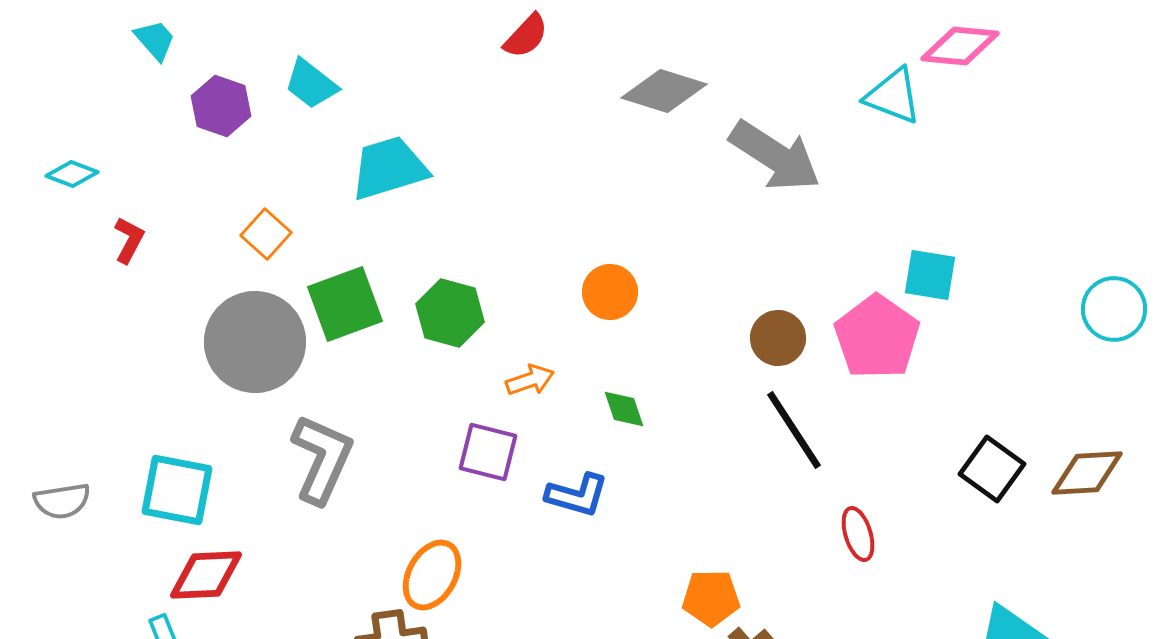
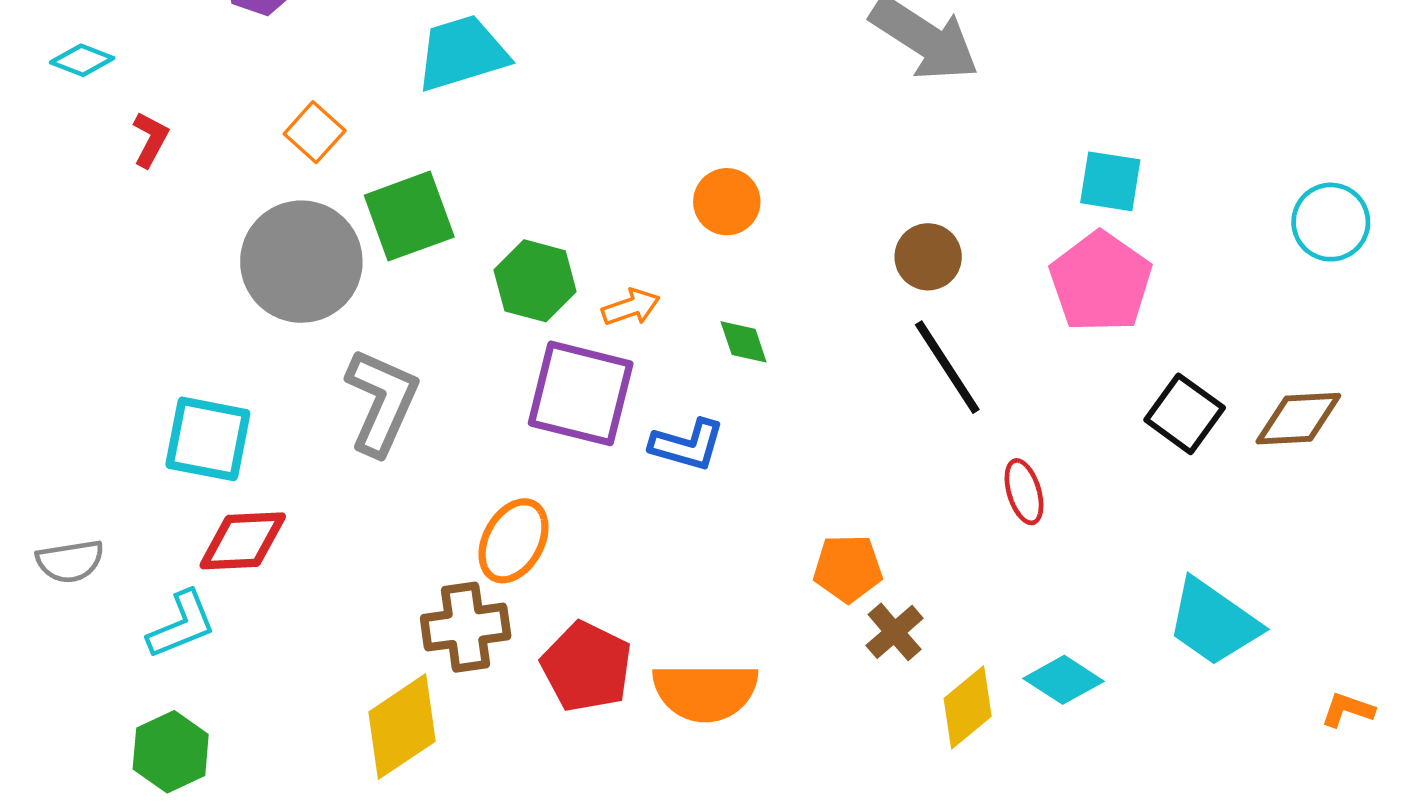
green hexagon: (450, 313) -> (535, 281), moved
pink pentagon: (877, 337) -> (1101, 282), moved
purple square: (488, 452) -> (581, 393), size x1.5
gray semicircle: (62, 501) -> (70, 561), moved

